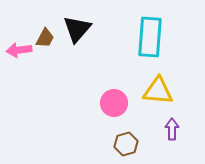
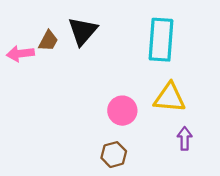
brown hexagon: (126, 144) -> (114, 155), moved

